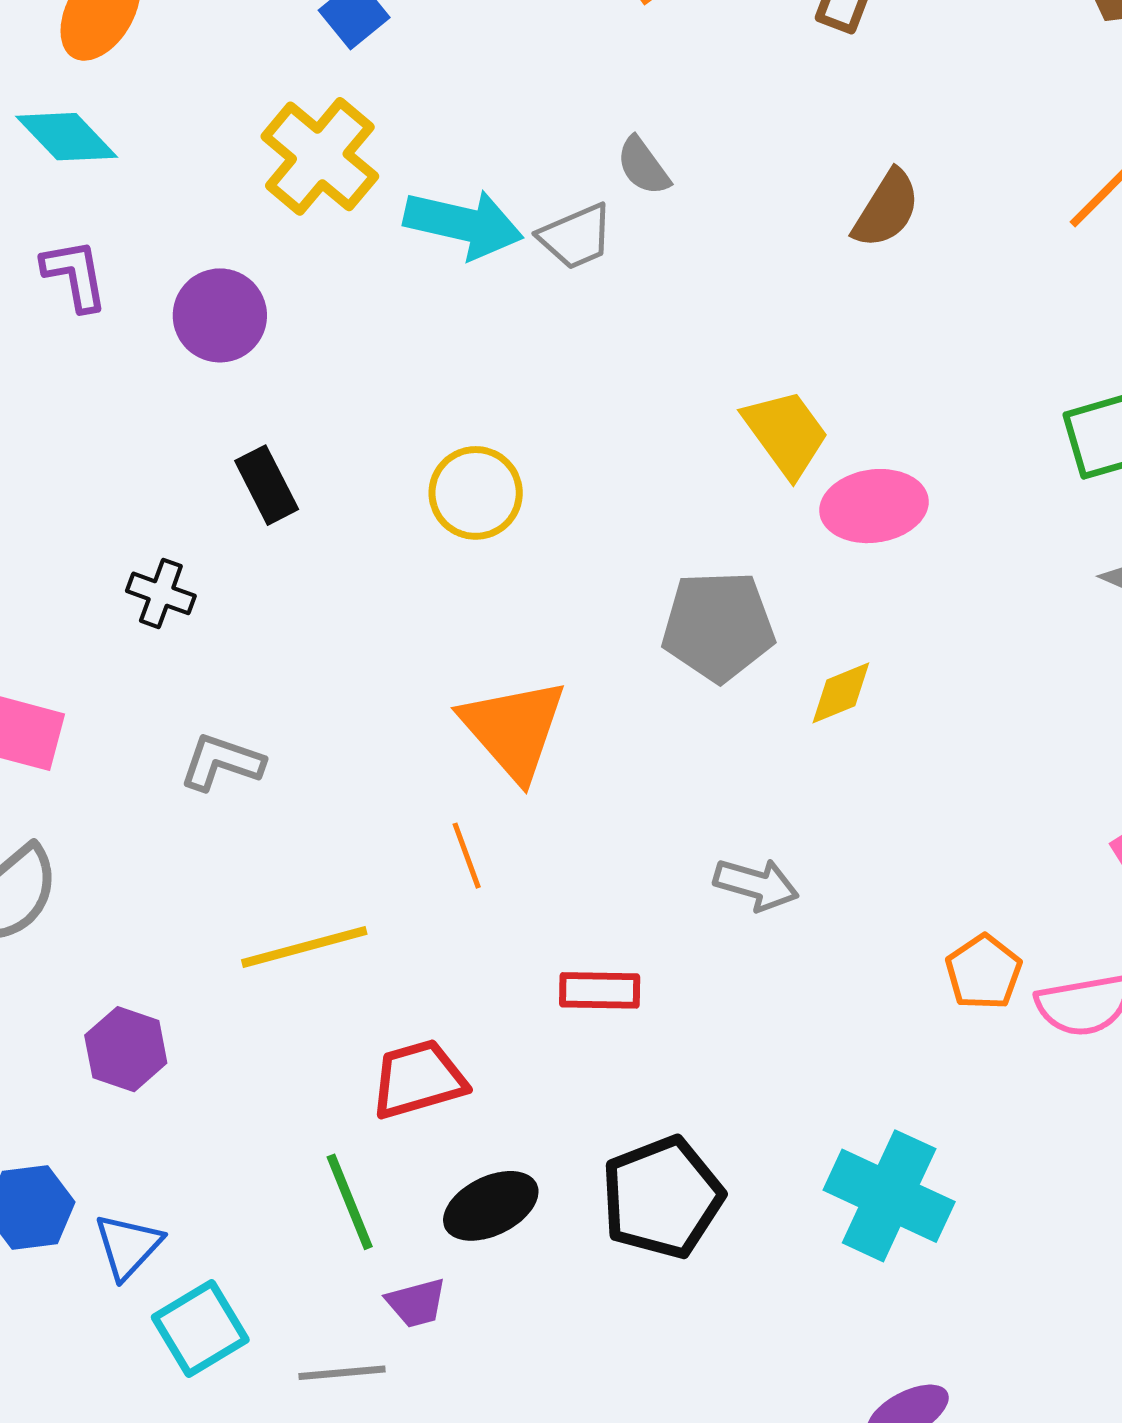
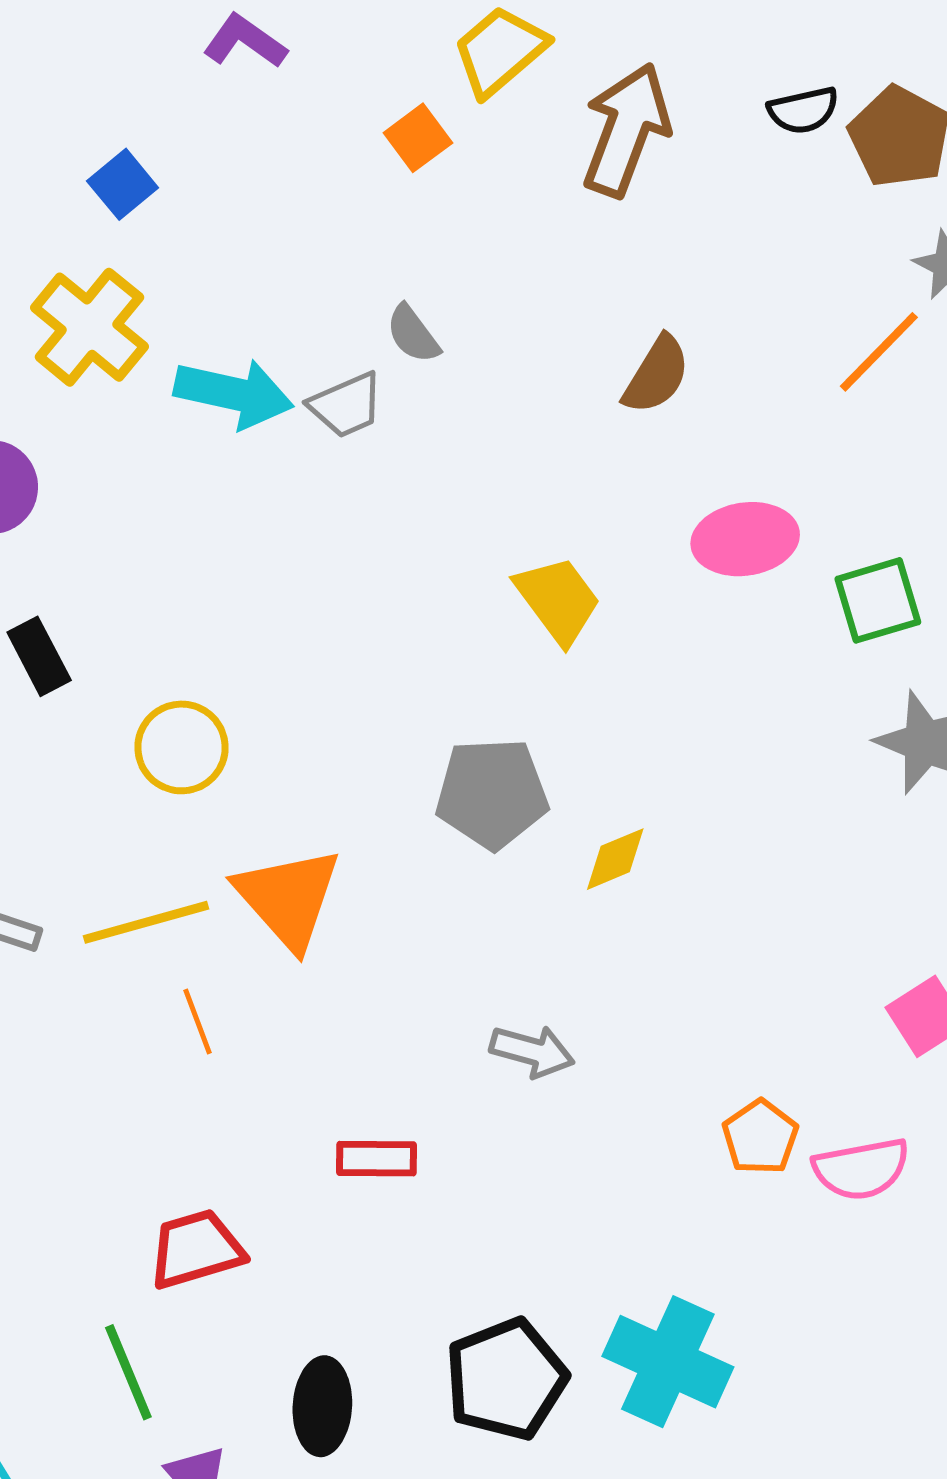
yellow circle: (476, 493) -> (181, 747), moved
pink ellipse: (874, 506) -> (745, 539), moved
orange line: (467, 856) -> (198, 1022), moved
yellow line: (304, 947) -> (146, 922), moved
black pentagon: (662, 1197) -> (506, 1379), moved
black ellipse: (491, 1206) -> (322, 1406), moved, turned -60

